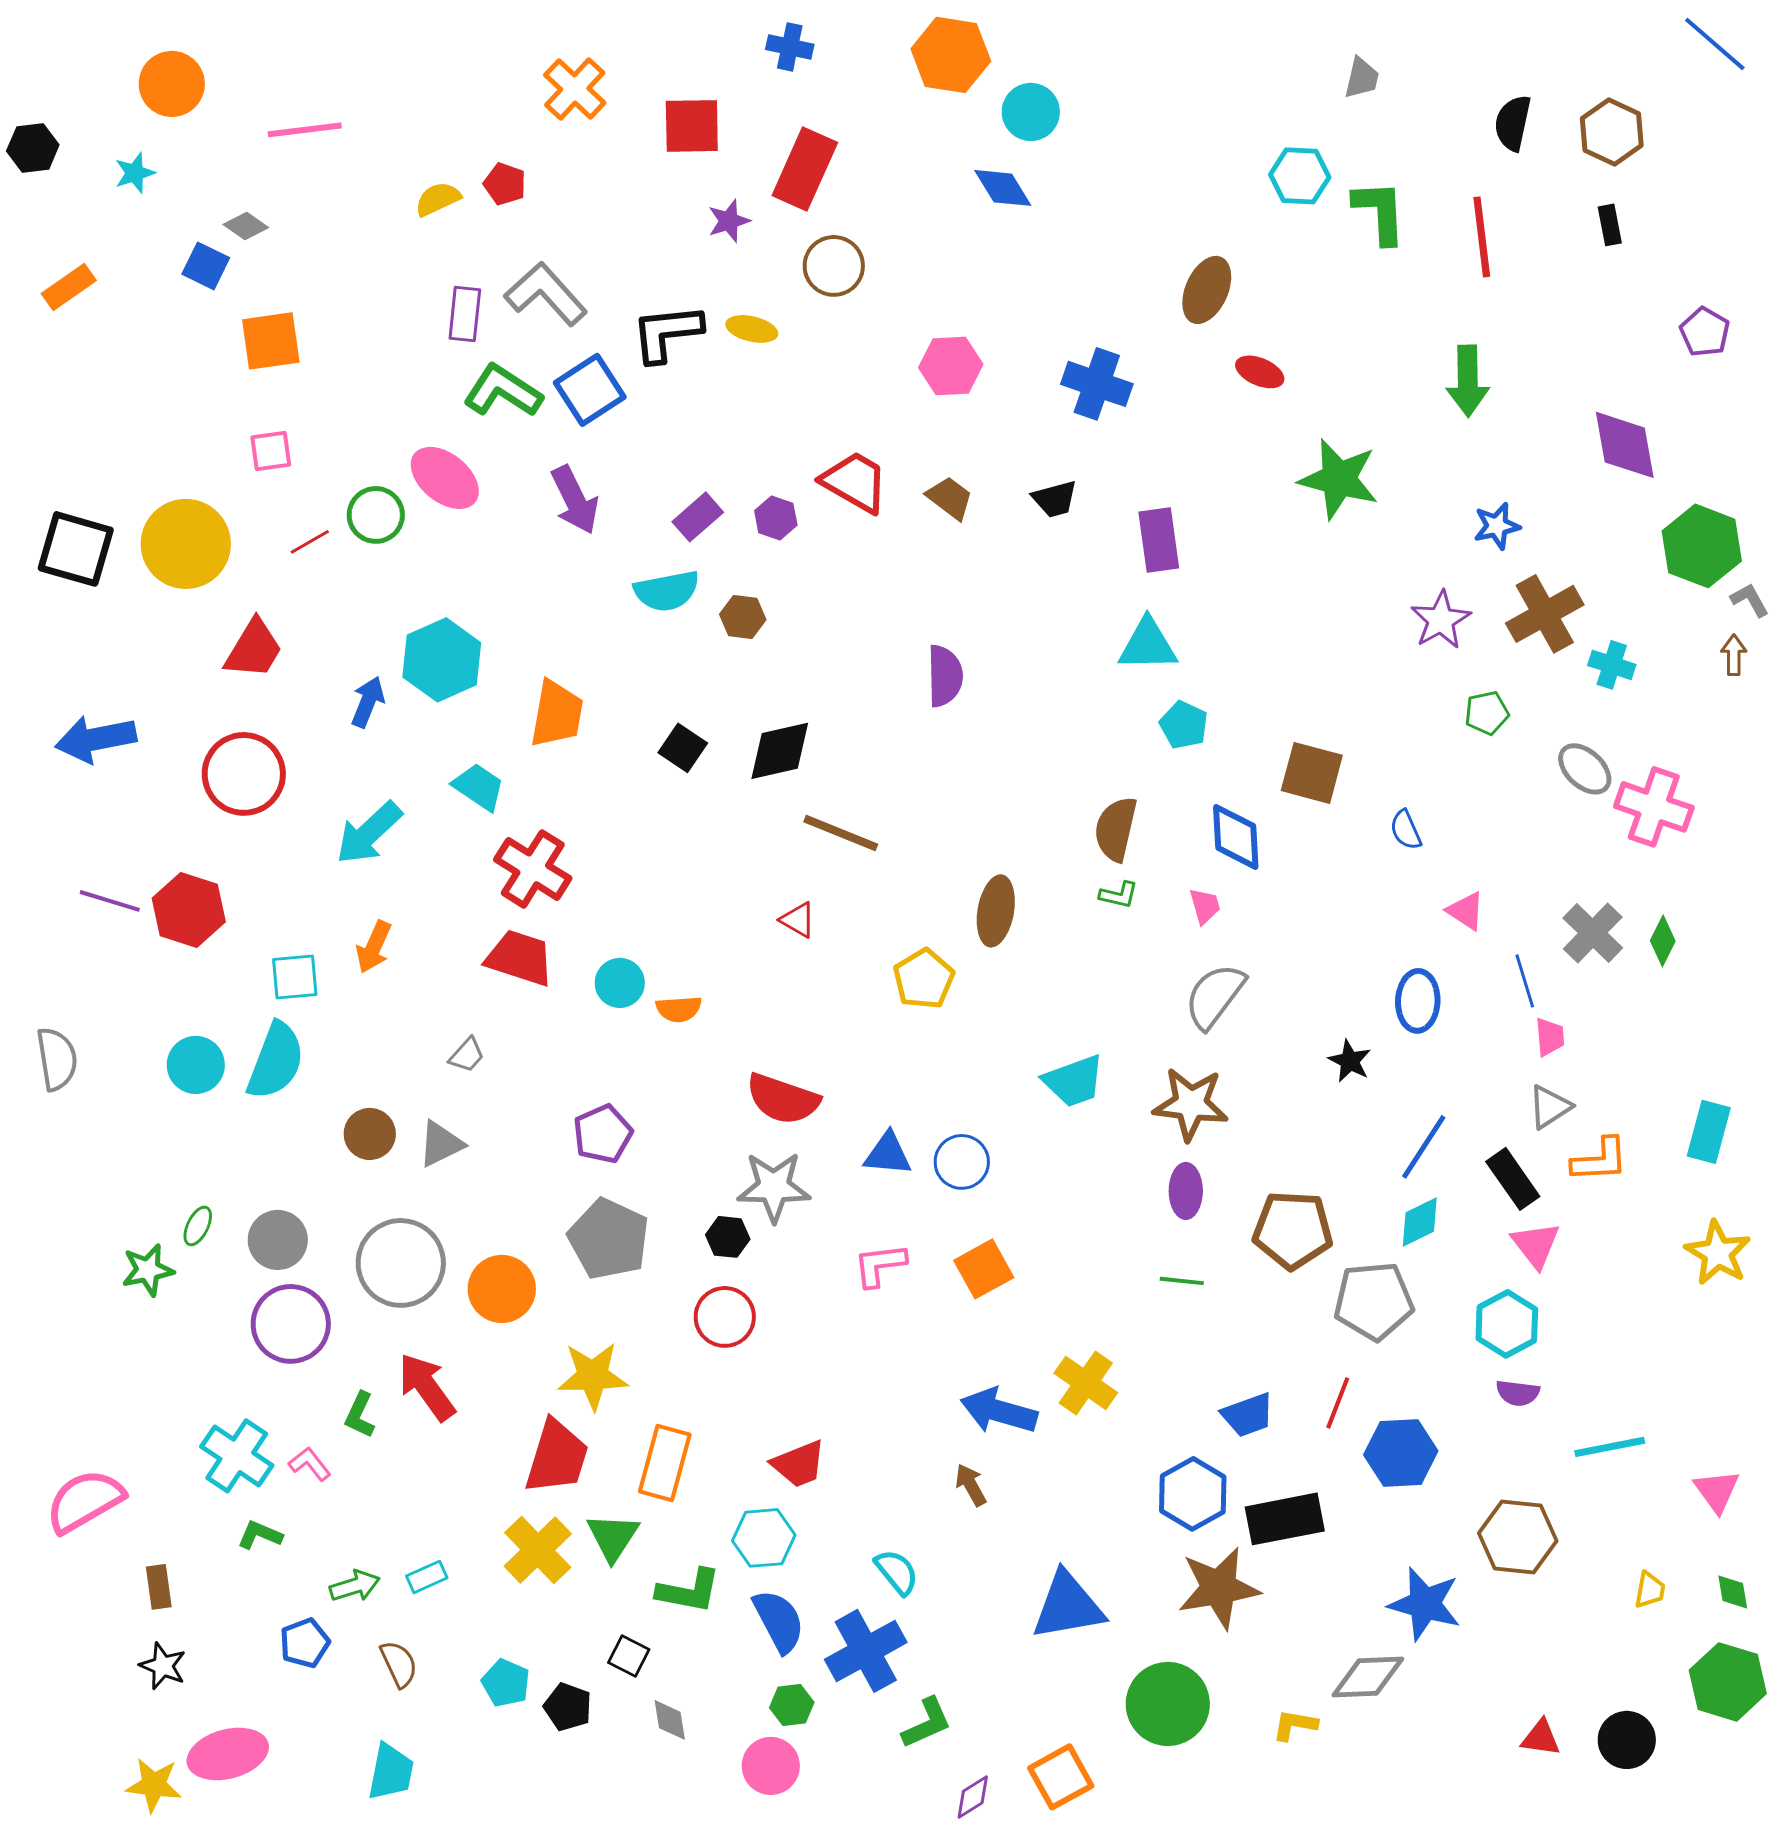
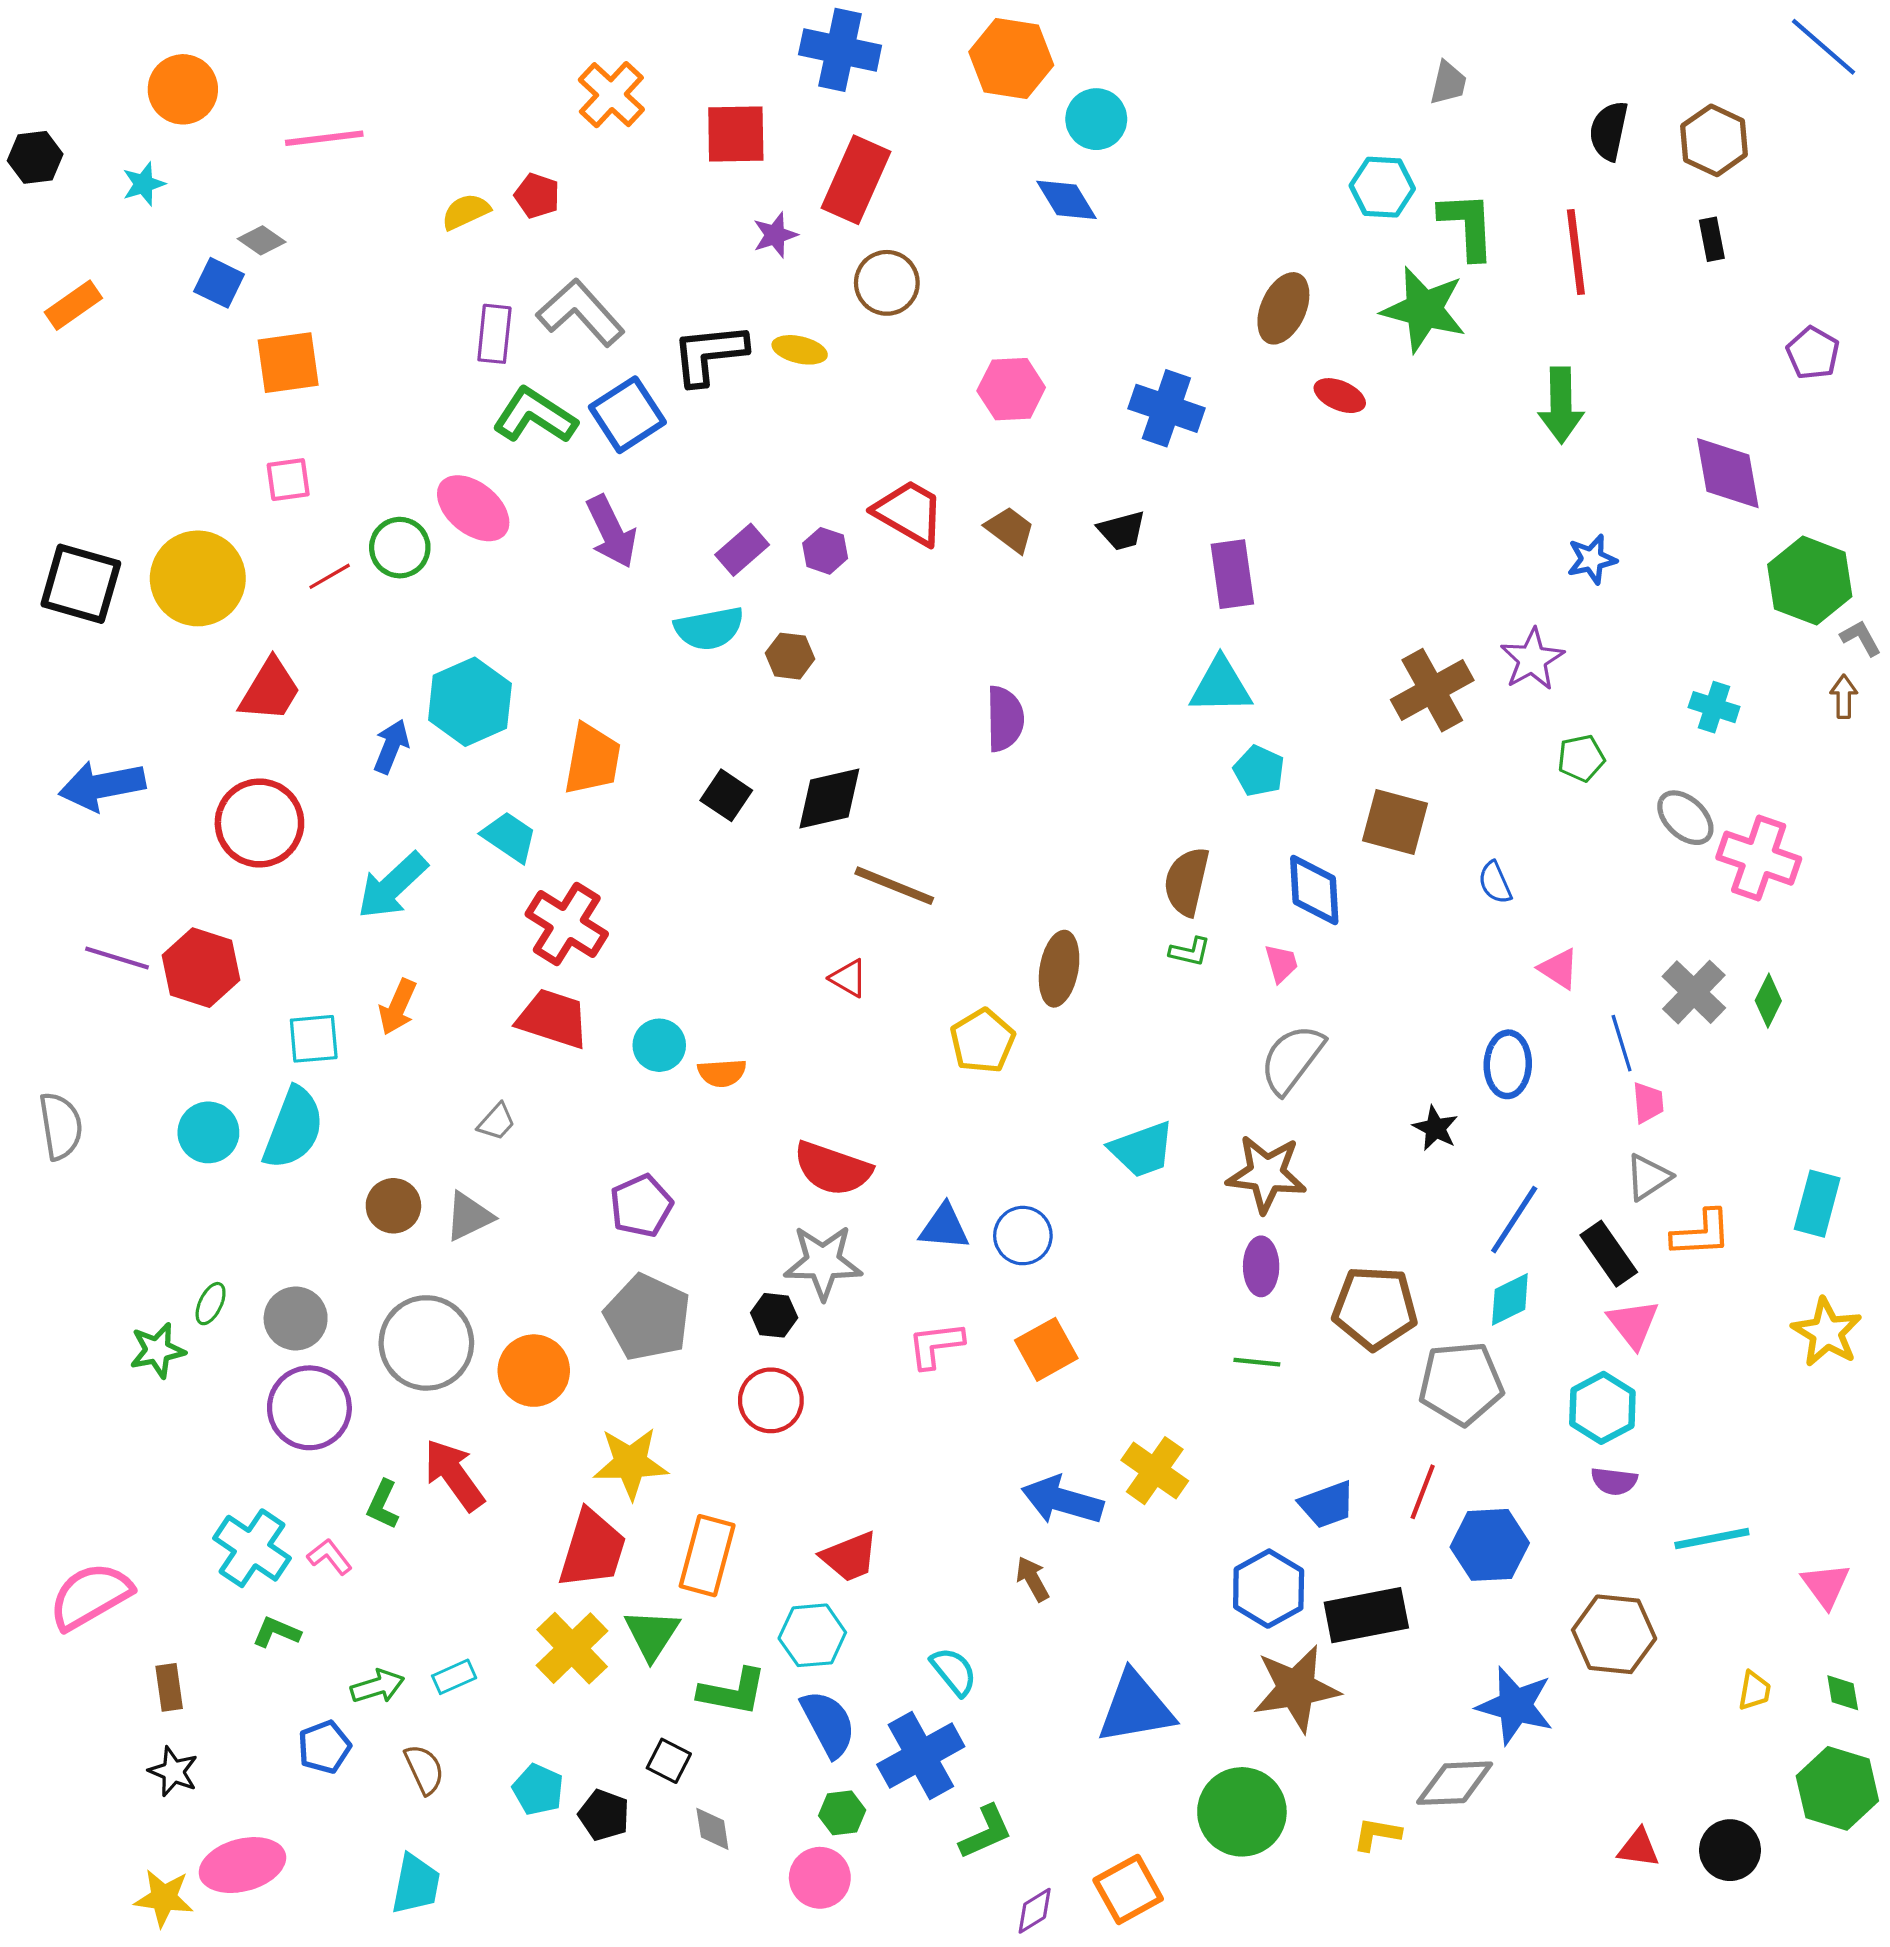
blue cross: (790, 47) -> (840, 50), size x1.6
green star: (1339, 479) -> (1424, 309), moved
brown cross: (1545, 614) -> (1432, 690), moved

